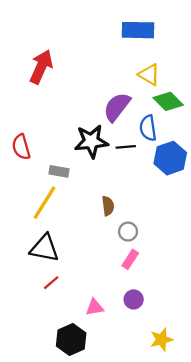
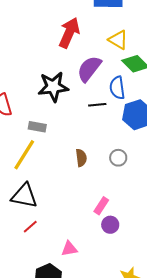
red arrow: (41, 67) -> (69, 33), moved
black star: (91, 141) -> (53, 87), moved
gray circle: (128, 232) -> (118, 158), moved
purple circle: (134, 299) -> (110, 225), moved

